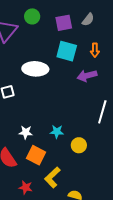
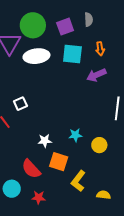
green circle: (32, 16) -> (33, 25), size x1.6
gray semicircle: (88, 20) -> (89, 20), turned -32
white ellipse: (35, 69) -> (36, 56), moved
red star: (26, 187) -> (39, 197), moved

